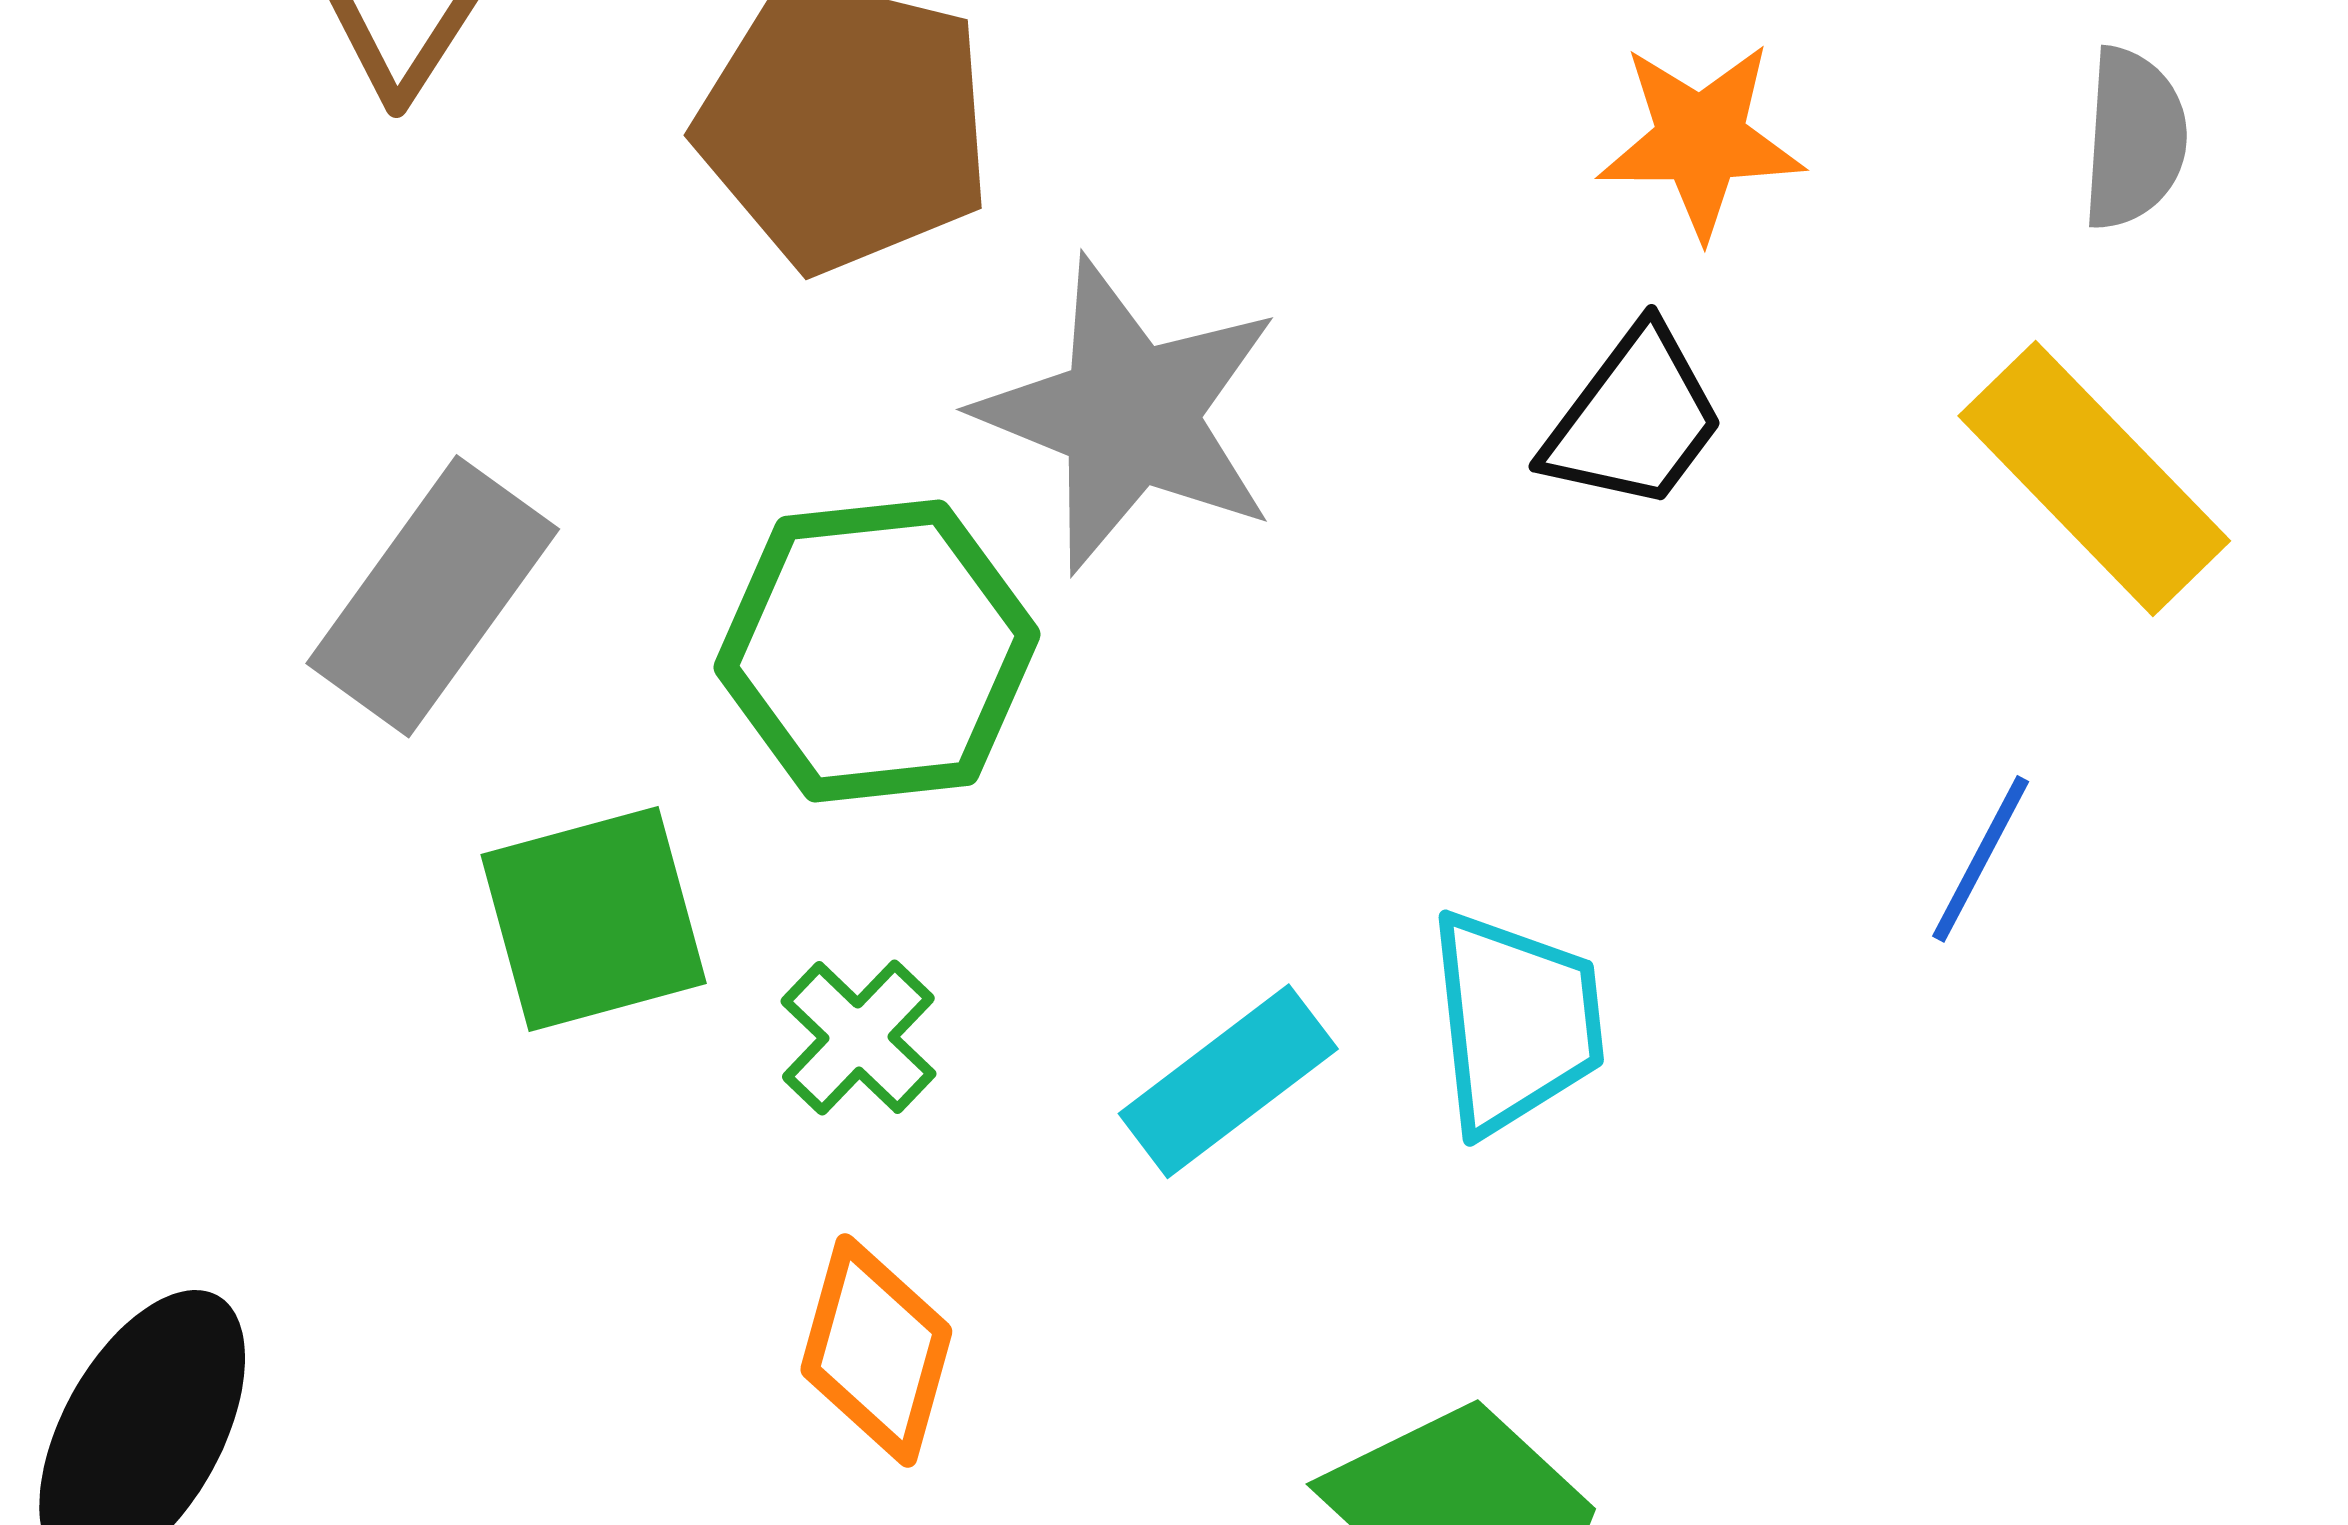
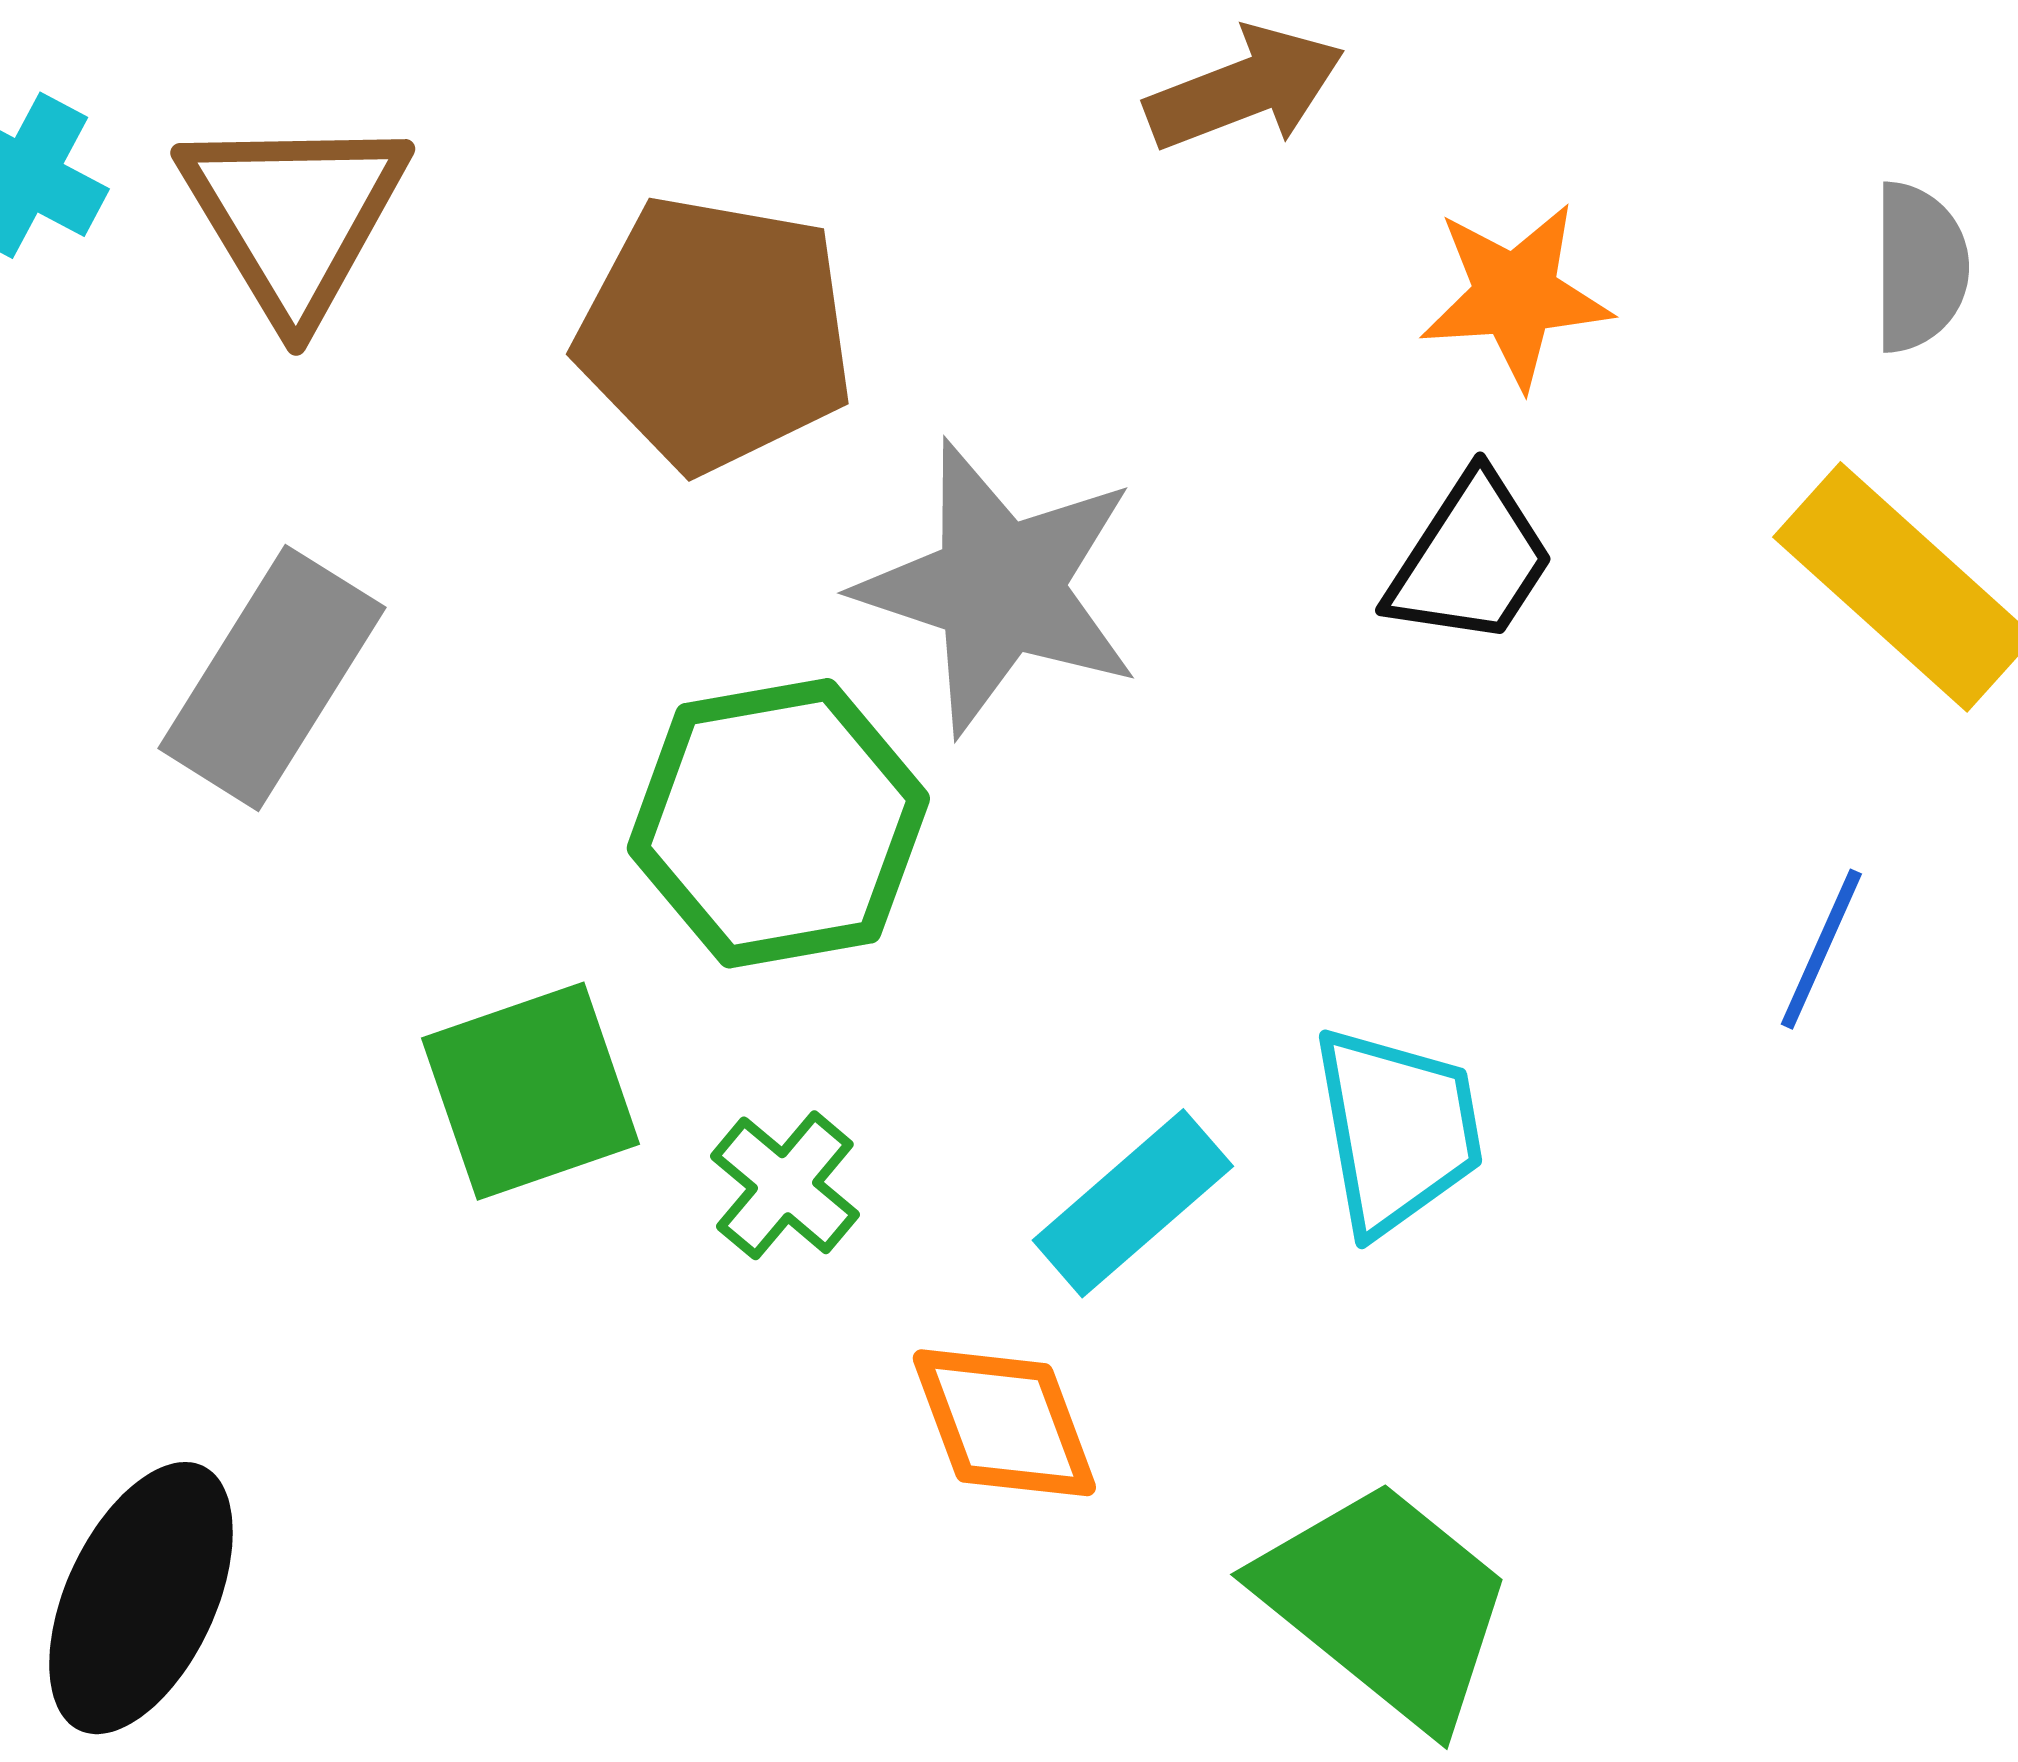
gray rectangle: (433, 596) -> (272, 678), moved
orange diamond: (876, 1350) -> (1004, 1423), moved, turned -32

